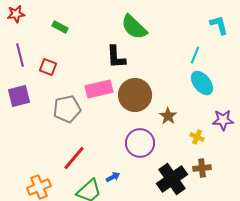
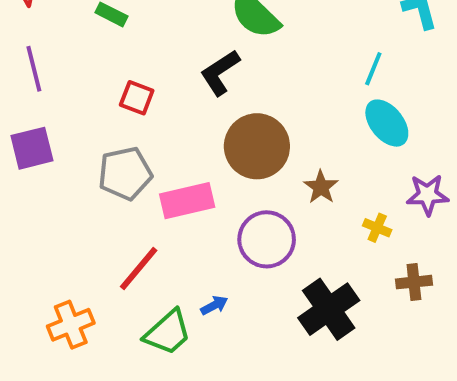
black L-shape: (116, 57) -> (220, 73), turned 60
red square: (48, 67) -> (137, 98), moved
pink rectangle: (99, 89) -> (187, 201), moved
brown cross: (202, 168) -> (414, 282), moved

